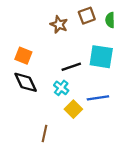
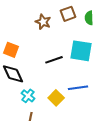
cyan cross: (61, 88) -> (28, 96), moved

